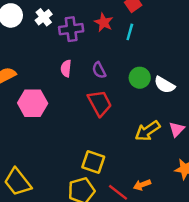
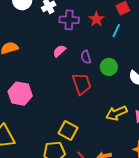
pink semicircle: (66, 68) -> (59, 51), turned 32
green circle: (140, 78) -> (109, 67), moved
pink hexagon: (33, 103) -> (20, 94), moved

